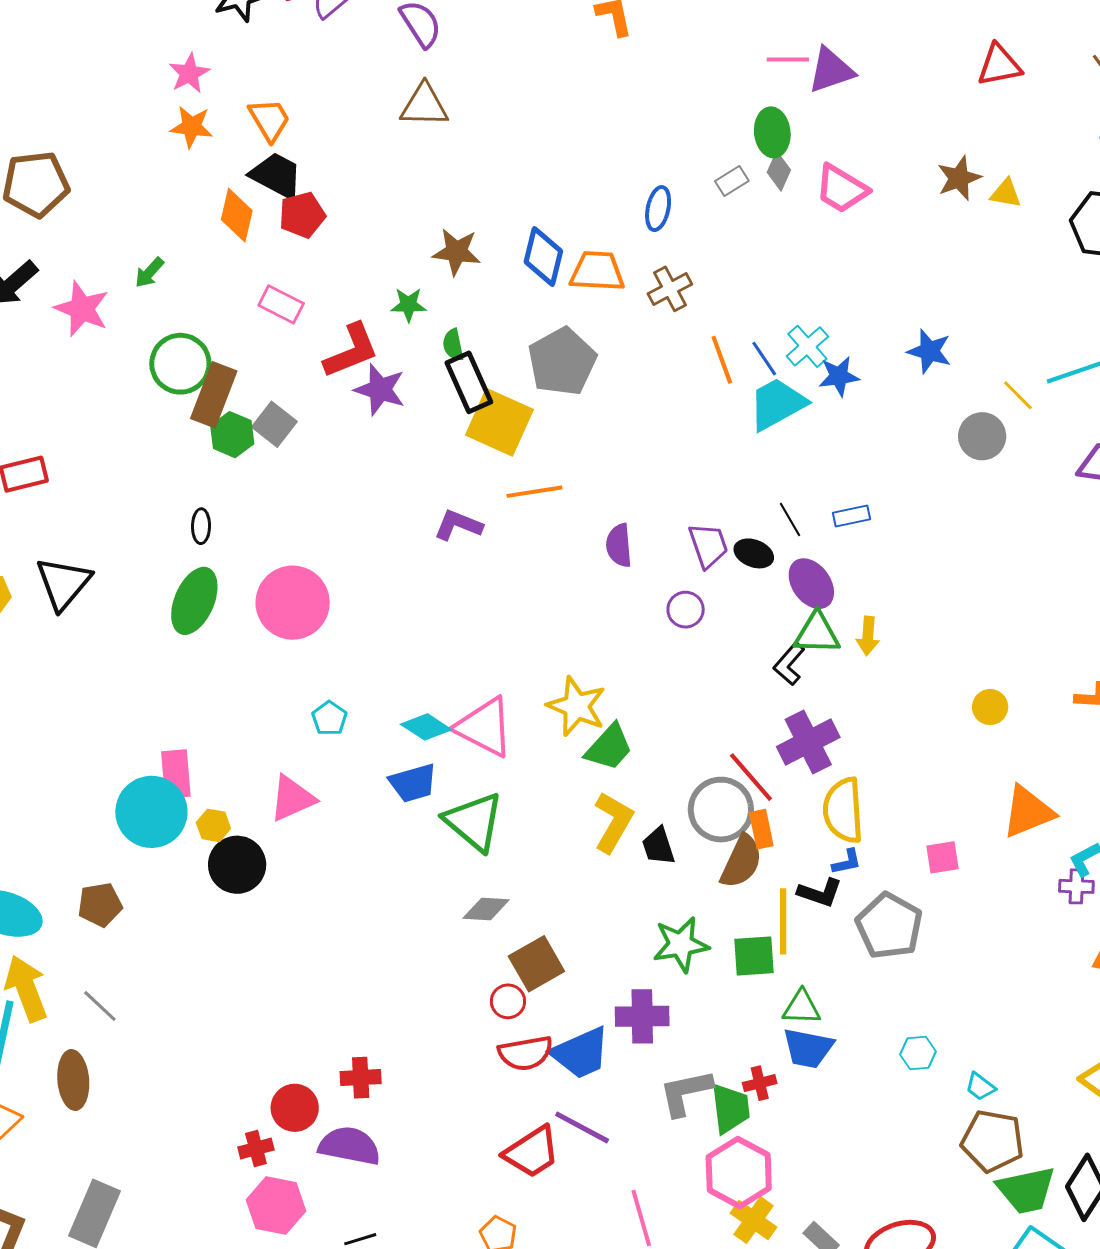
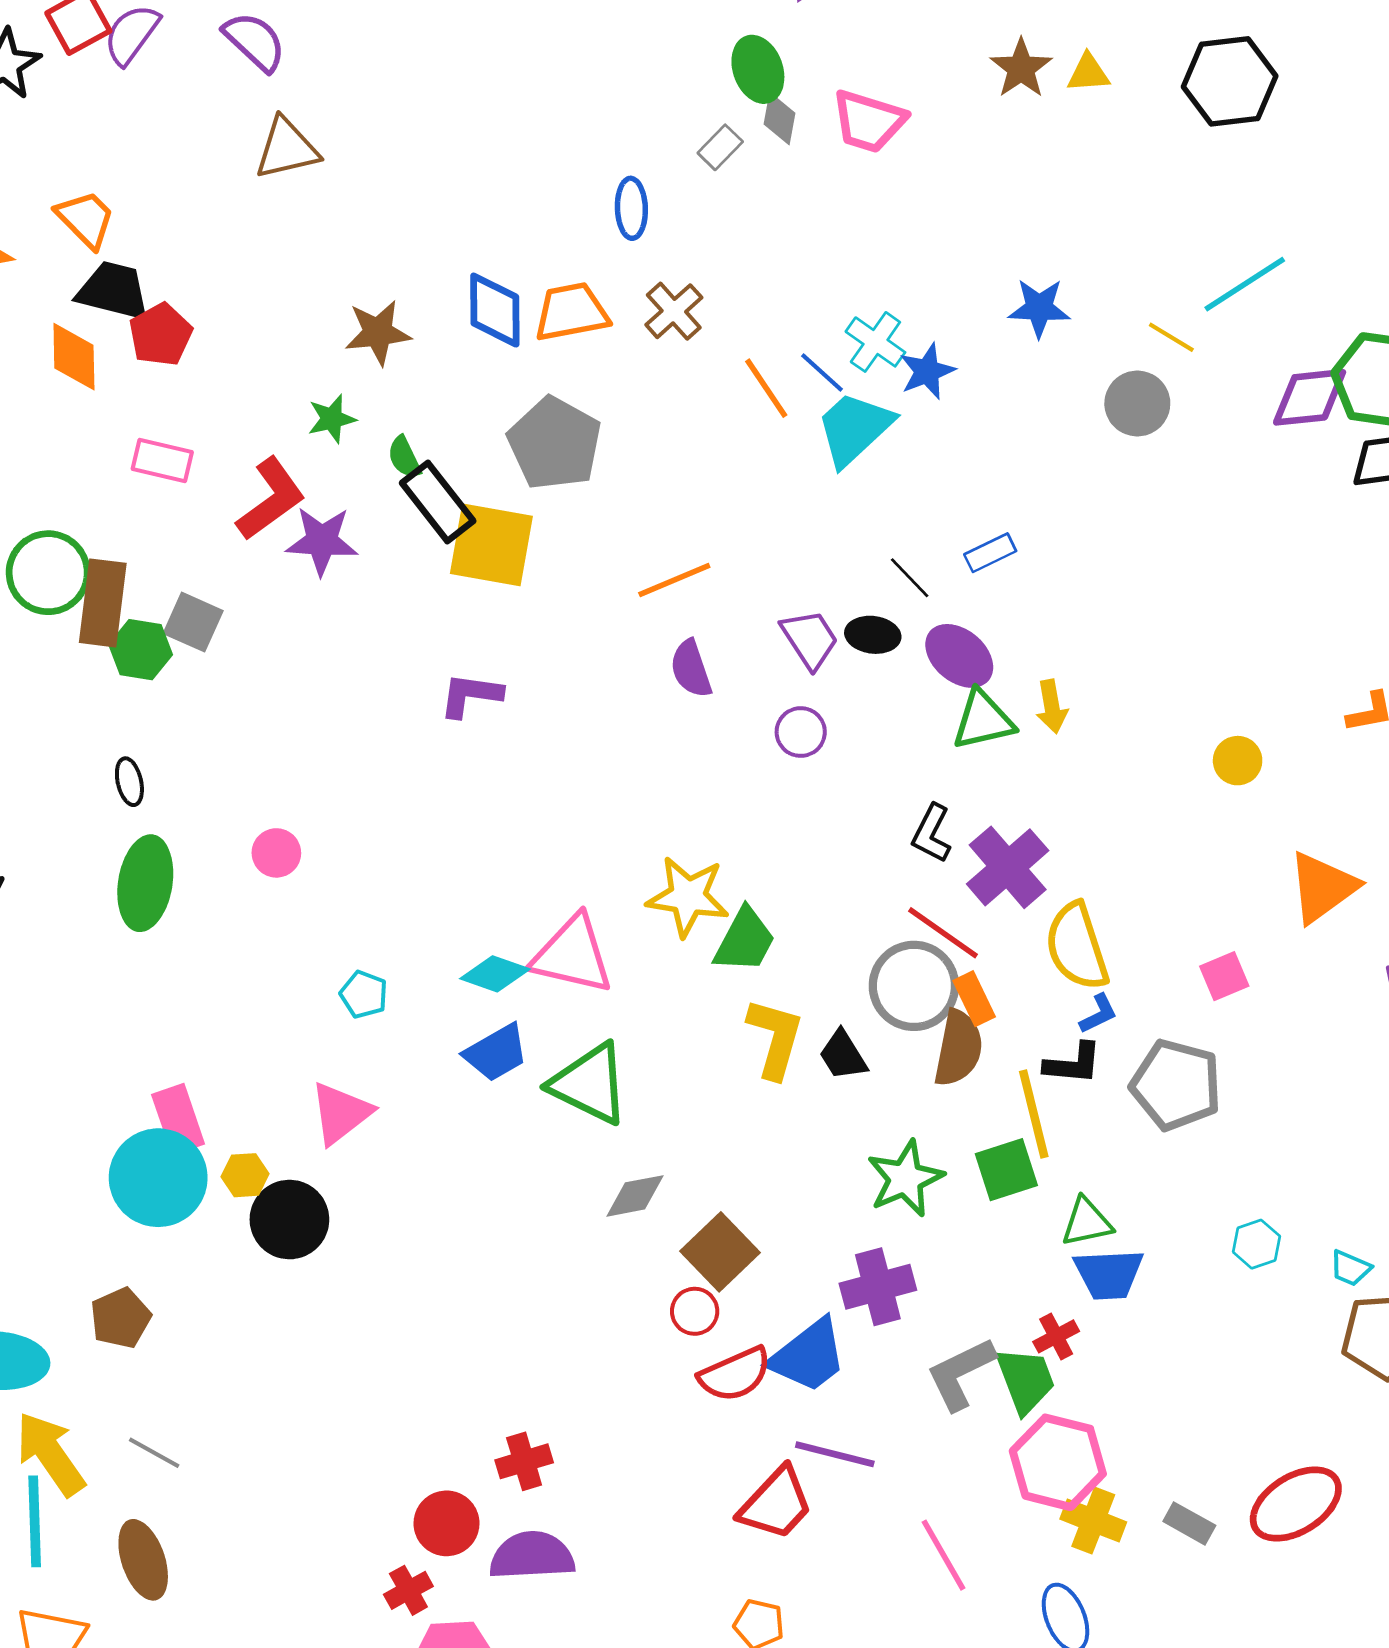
orange line: (534, 492) -> (674, 580), moved
pink circle: (293, 603) -> (276, 853), size x0.5
black L-shape: (789, 664) -> (932, 833), moved

